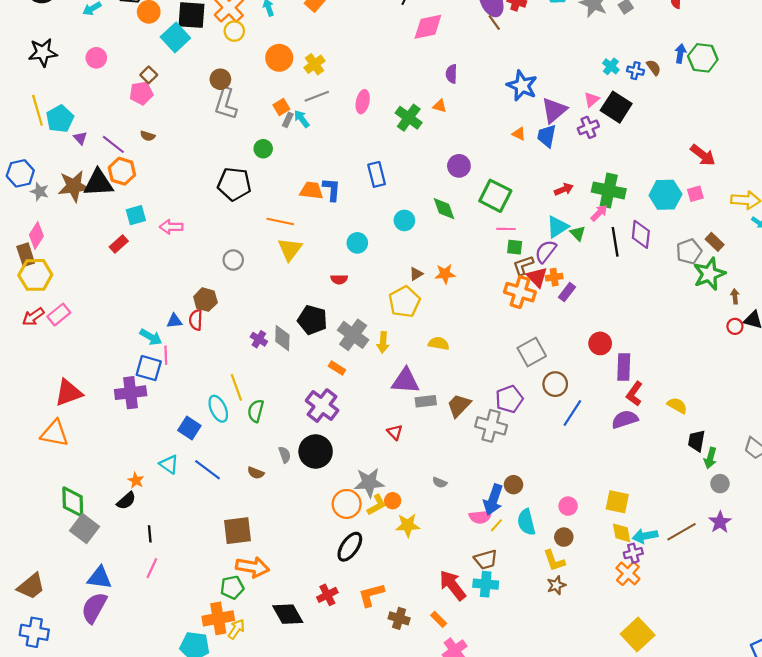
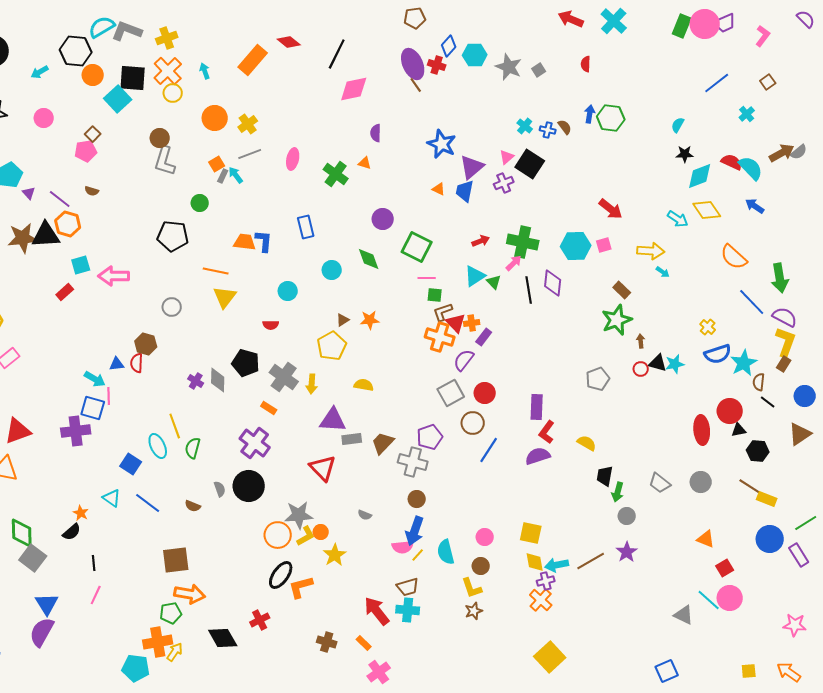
pink arrow: (171, 227) -> (114, 276), size x1.4
purple semicircle: (546, 251) -> (464, 360), moved
gray pentagon: (689, 251) -> (598, 379), moved
red circle: (600, 343) -> (485, 393), moved
red triangle: (395, 432) -> (323, 468), size x1.8
brown circle: (514, 485) -> (417, 499), moved
yellow star: (408, 525) -> (335, 555), turned -30
blue triangle: (99, 578) -> (47, 604), turned 50
orange L-shape: (371, 595) -> (301, 587), moved

